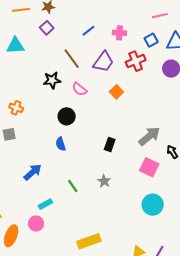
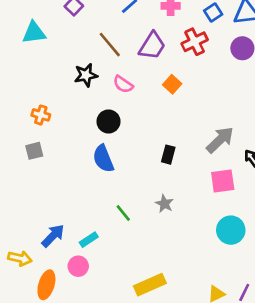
blue semicircle: (61, 144) -> (103, 159), size x1.5
pink square: (149, 167) -> (223, 181), turned -30
blue arrow: (33, 172) -> (53, 236), moved

